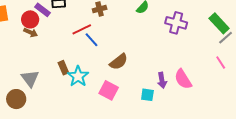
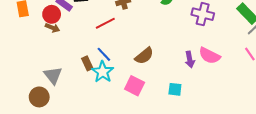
blue line: (91, 40) -> (104, 54), moved
pink semicircle: (183, 79) -> (209, 56), moved, turned -30
purple arrow: (162, 80) -> (190, 59), moved

